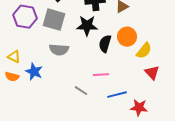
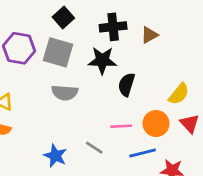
orange circle: (127, 37) -> (156, 124), moved
blue star: (34, 72) -> (55, 156), moved

